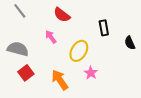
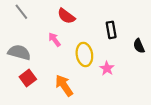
yellow ellipse: (79, 51) -> (84, 54), turned -40
pink star: (91, 73) -> (107, 68), moved

